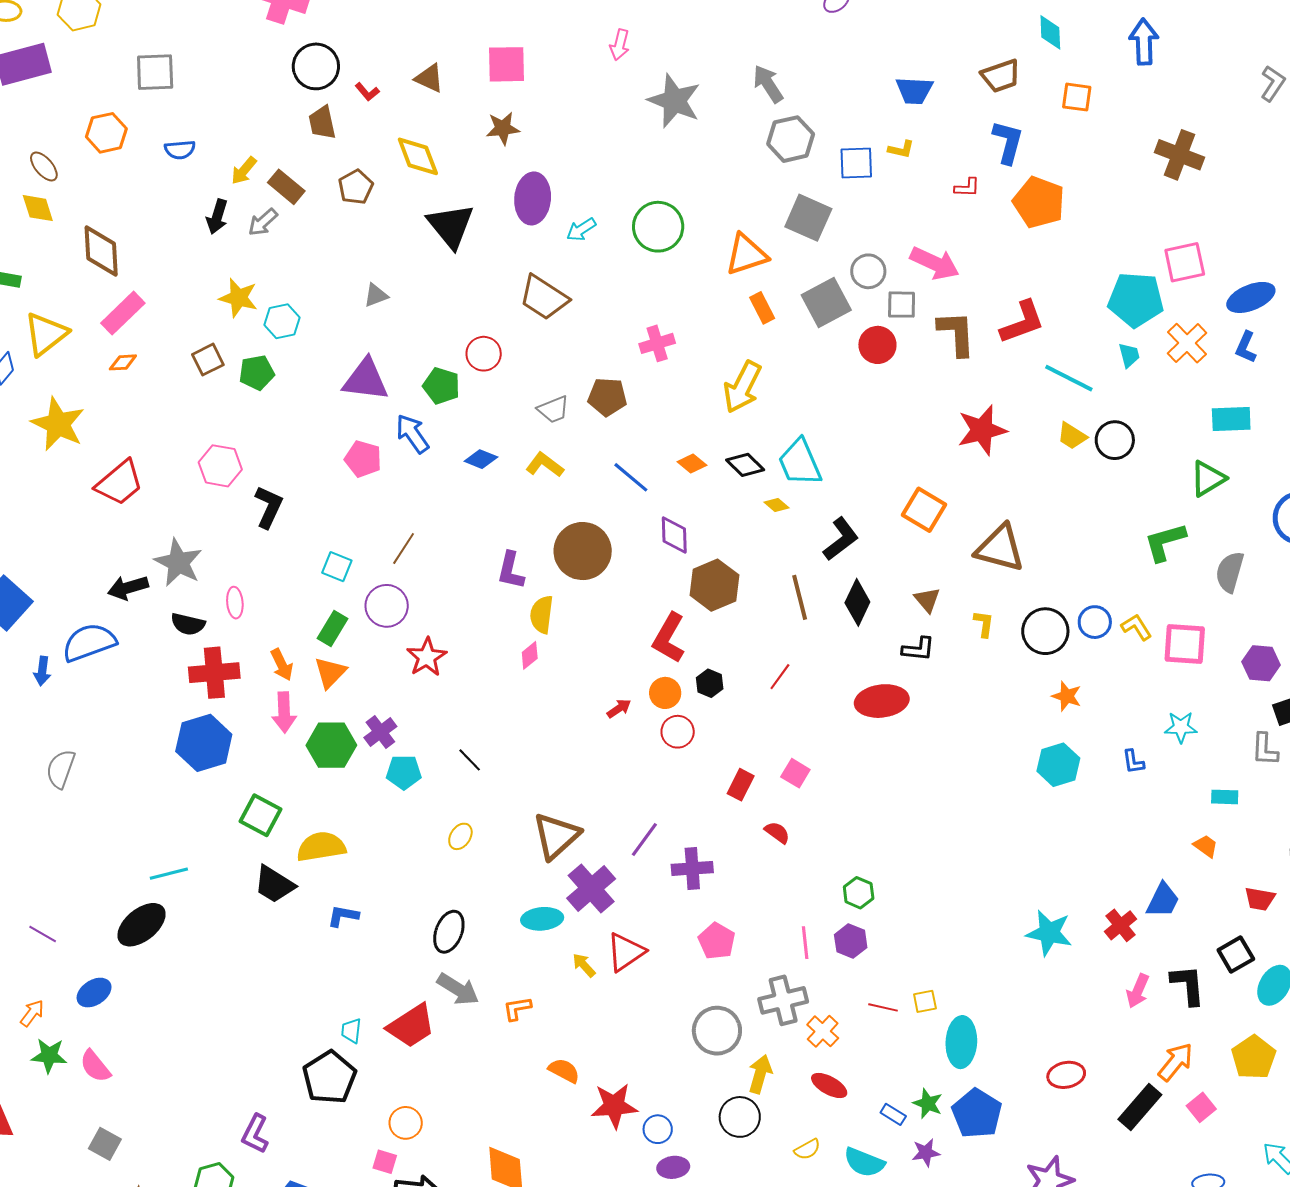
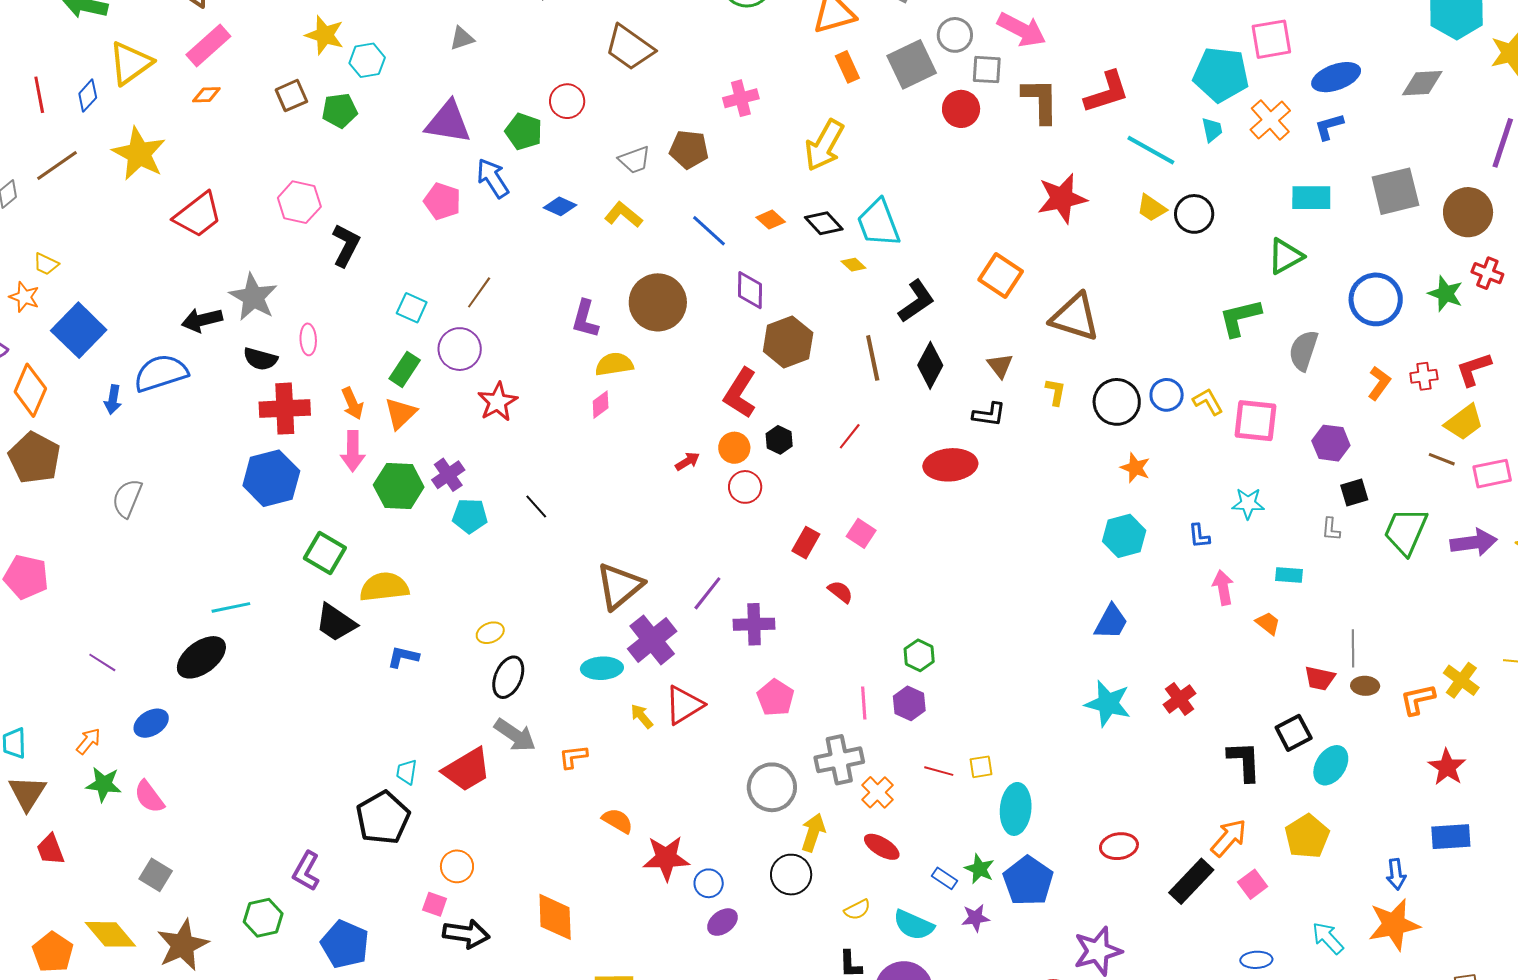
blue L-shape: (1246, 347) -> (1329, 127), turned 48
yellow semicircle: (542, 615) -> (614, 364), turned 72
gray L-shape: (1265, 749) -> (1331, 529), size x0.7
yellow ellipse: (460, 836) -> (490, 633), moved, turned 32
blue trapezoid: (1163, 900) -> (1111, 622), moved
pink arrow: (1138, 991) -> (1223, 588), moved, turned 144
purple ellipse: (673, 1167) -> (722, 922), turned -32

